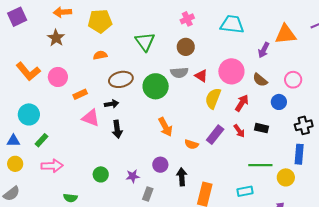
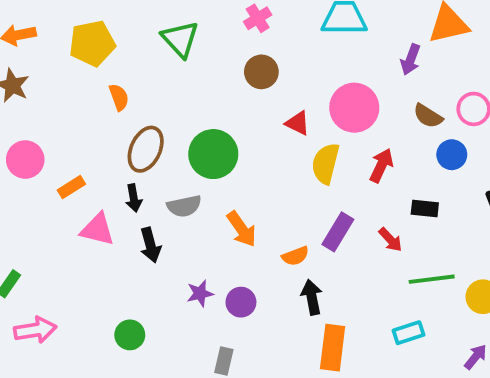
green triangle: (145, 42) -> (180, 39), moved
orange semicircle: (100, 55) -> (119, 97), moved, turned 88
gray semicircle: (179, 73) -> (184, 206), moved
brown ellipse: (121, 79) -> (146, 149), turned -45
brown semicircle: (260, 80) -> (428, 116), moved
black arrow: (112, 104) -> (134, 198), turned 96
red arrow: (239, 131) -> (390, 240), moved
orange semicircle: (191, 144) -> (295, 256), turned -32
purple star: (133, 176) -> (200, 293), moved
black arrow: (182, 177) -> (312, 297), moved

